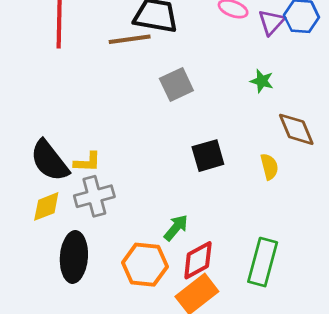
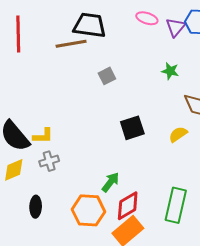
gray square: (176, 84) -> (107, 76), size x0.7
yellow semicircle: (269, 167) -> (178, 134), turned -108
gray cross: (94, 196) -> (49, 161), size x0.7
black ellipse: (74, 257) -> (36, 207), size x0.6

